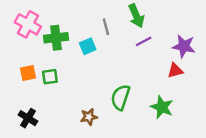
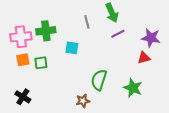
pink cross: (28, 24) -> (21, 37), moved, turned -35
cyan square: (88, 46) -> (72, 48), moved, turned 32
brown star: (89, 117) -> (83, 101), moved

